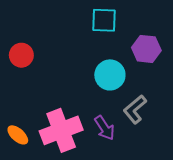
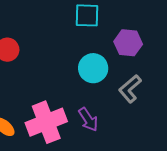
gray L-shape: (135, 109) -> (130, 89), moved

